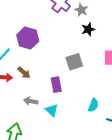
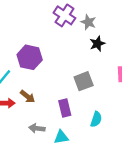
cyan semicircle: (93, 105) -> (96, 119), moved
cyan triangle: (52, 110) -> (61, 137), turned -48

